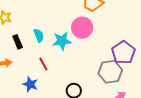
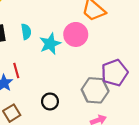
cyan star: (62, 41) -> (50, 44), turned -30
red line: (43, 64) -> (16, 70), moved

